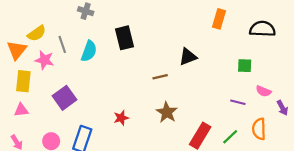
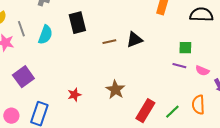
brown line: (160, 77) -> (109, 42), moved
purple line: (238, 102) -> (179, 66), moved

